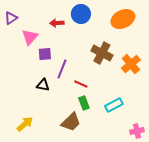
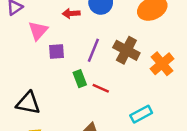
purple line: (62, 69) -> (93, 50), moved
black triangle: (43, 85) -> (28, 103), moved, size x1.5
green rectangle: (84, 103) -> (80, 79), moved

